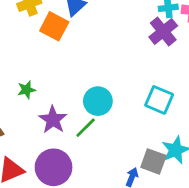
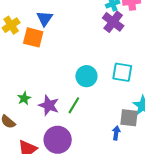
green star: (26, 90) -> (24, 98), moved
cyan circle: (98, 101) -> (86, 76), moved

